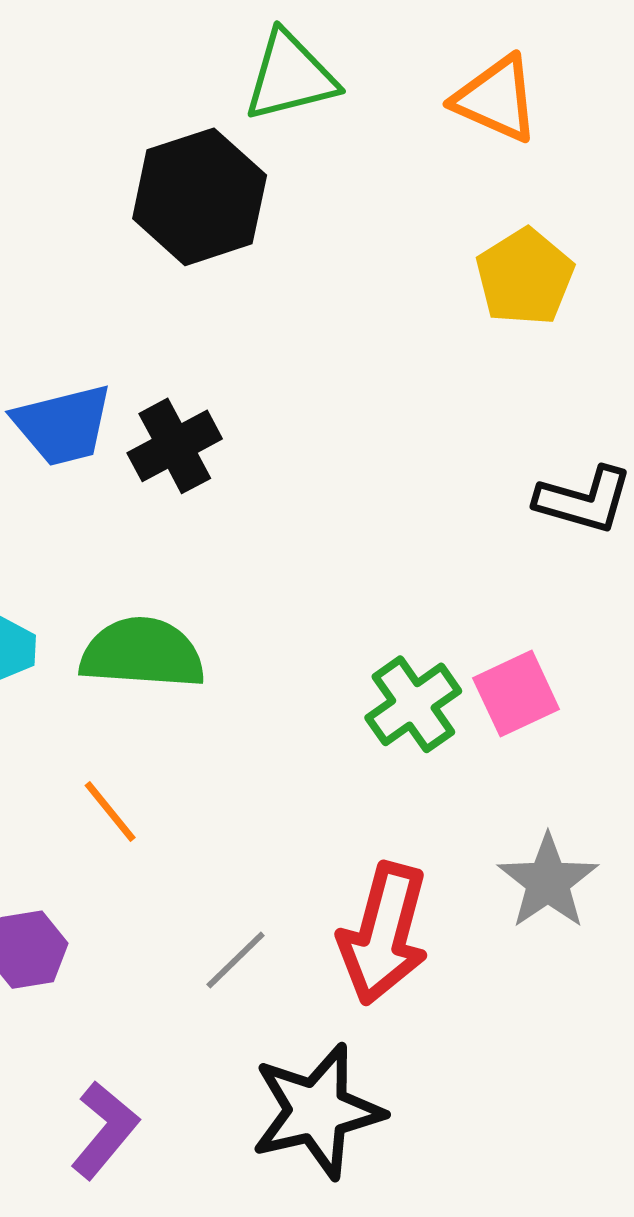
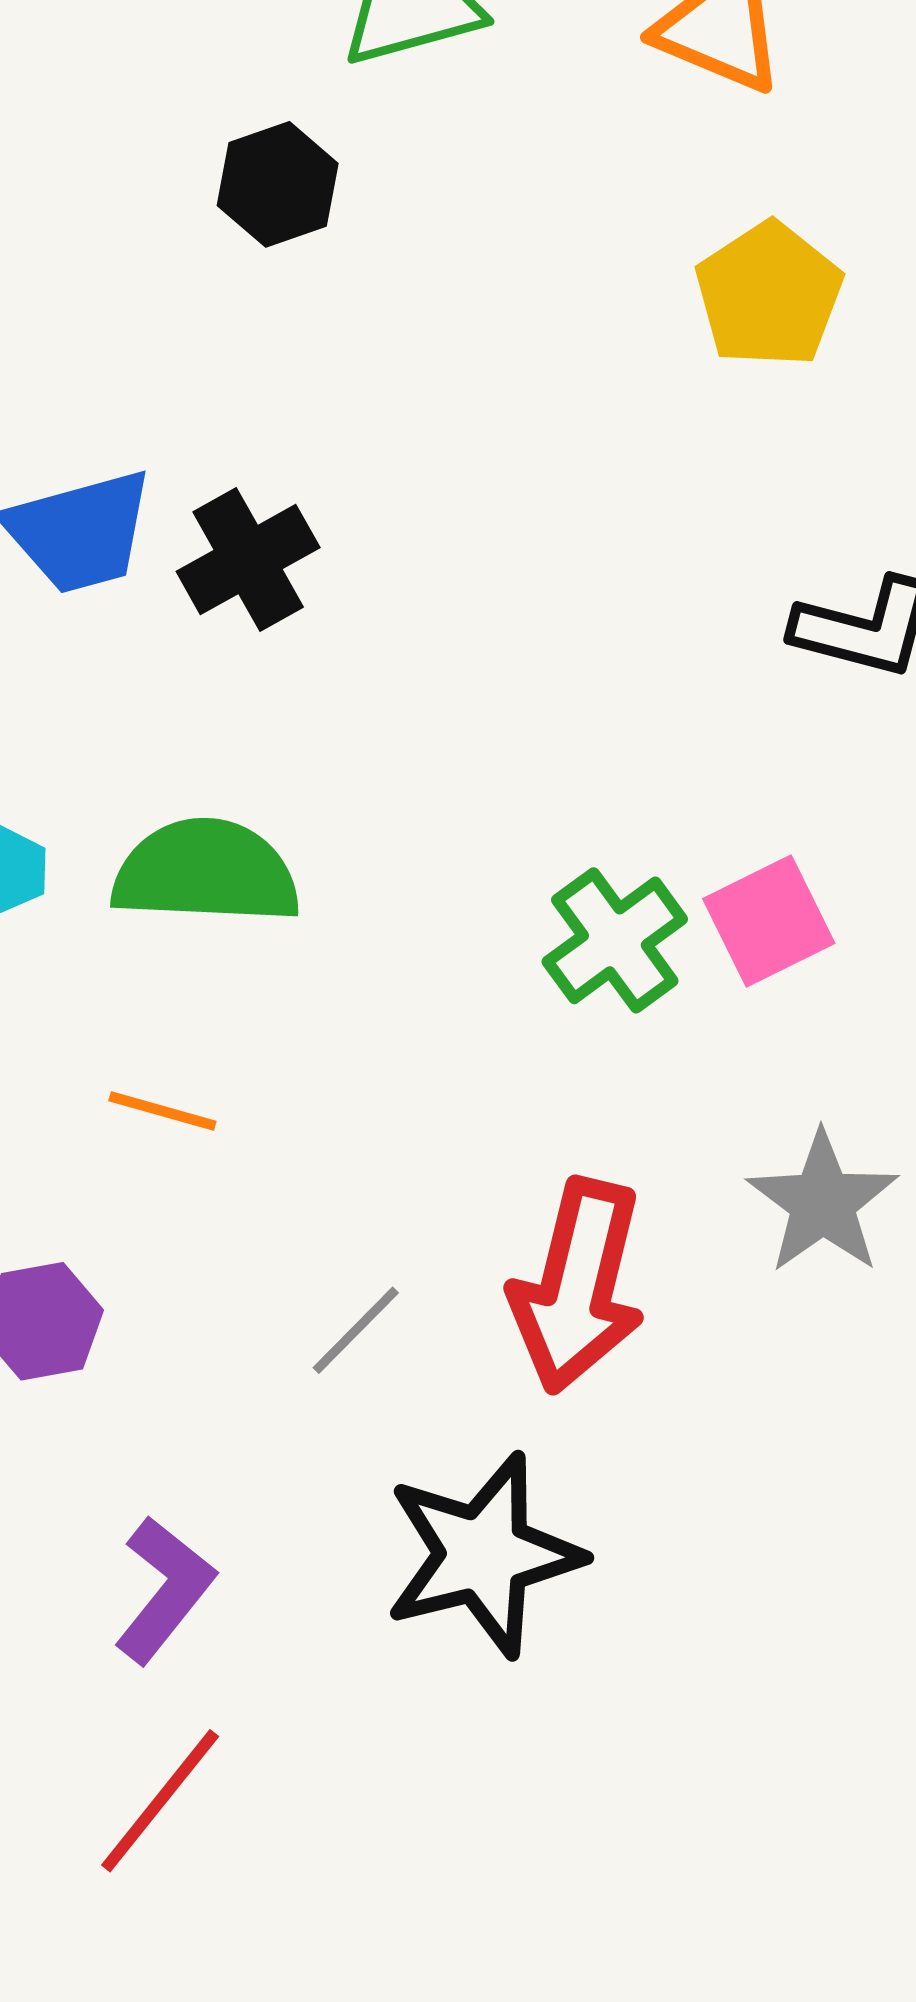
black hexagon: (200, 197) -> (278, 184), size x0.6
orange line: (110, 812) -> (162, 1111), turned -34

